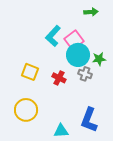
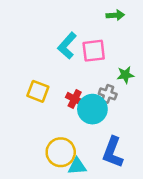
pink square: (74, 40) -> (94, 51), turned 30
cyan circle: (78, 55) -> (92, 109), moved
yellow circle: (26, 110) -> (61, 152), moved

